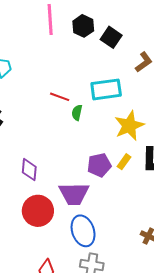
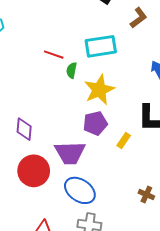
yellow star: (129, 126) -> (99, 90), moved
yellow rectangle: (124, 162) -> (124, 140), moved
blue ellipse: (83, 231) -> (80, 190), turned -36

